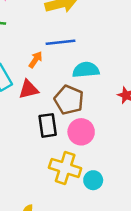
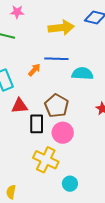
cyan semicircle: (86, 70) -> (82, 74), moved
red triangle: (29, 89) -> (20, 106), moved
cyan circle: (93, 180) -> (70, 184), moved

